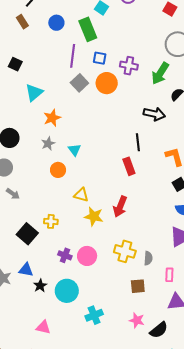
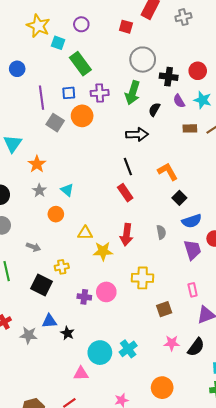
green rectangle: (88, 29) -> (80, 64), moved
gray arrow: (13, 194) -> (33, 247), moved
gray semicircle: (148, 258) -> (161, 232), moved
cyan circle: (67, 291) -> (100, 353), moved

